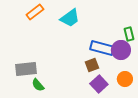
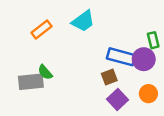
orange rectangle: (35, 12) -> (42, 30), moved
green semicircle: (38, 85) -> (45, 72), moved

